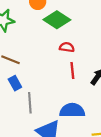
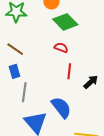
red semicircle: (67, 47) -> (61, 48), moved
blue semicircle: (72, 110) -> (61, 107), turned 40

